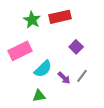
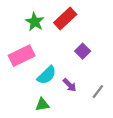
red rectangle: (60, 17) -> (65, 19), turned -30
gray line: (82, 76) -> (98, 92), moved

